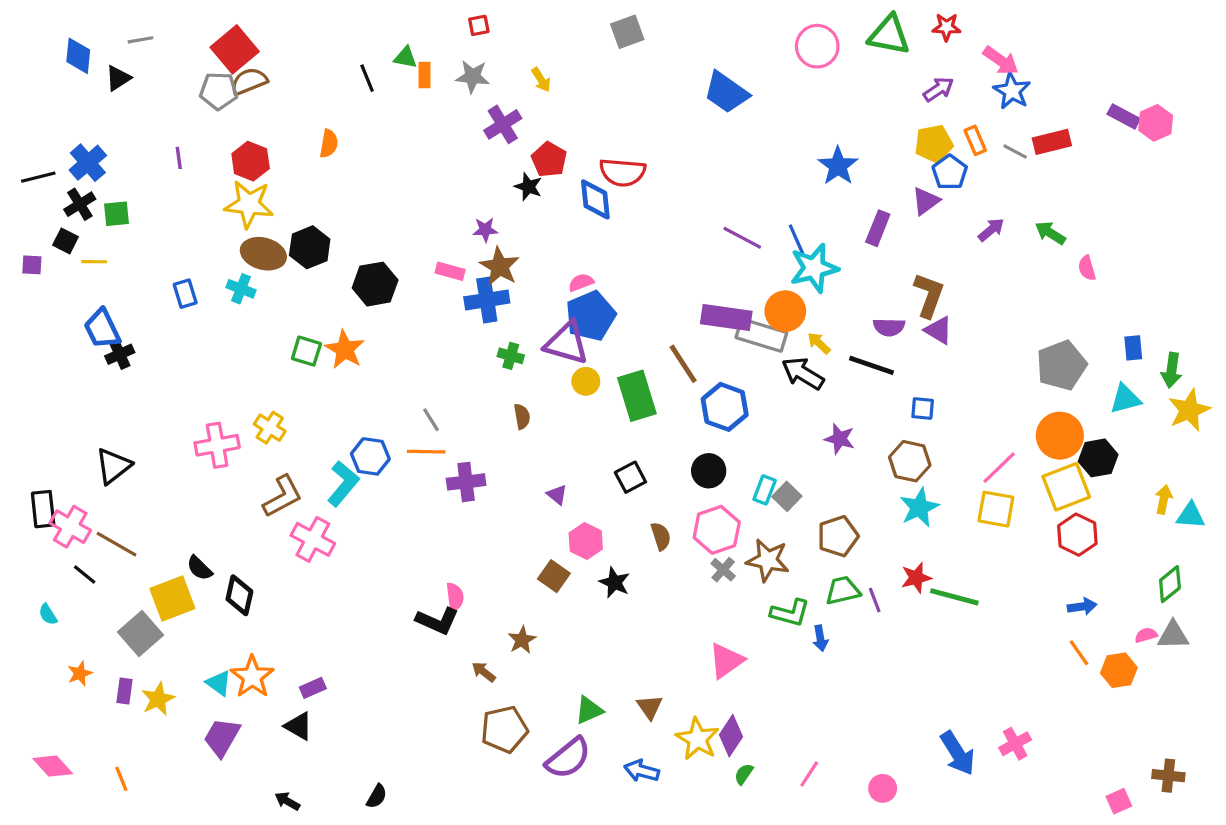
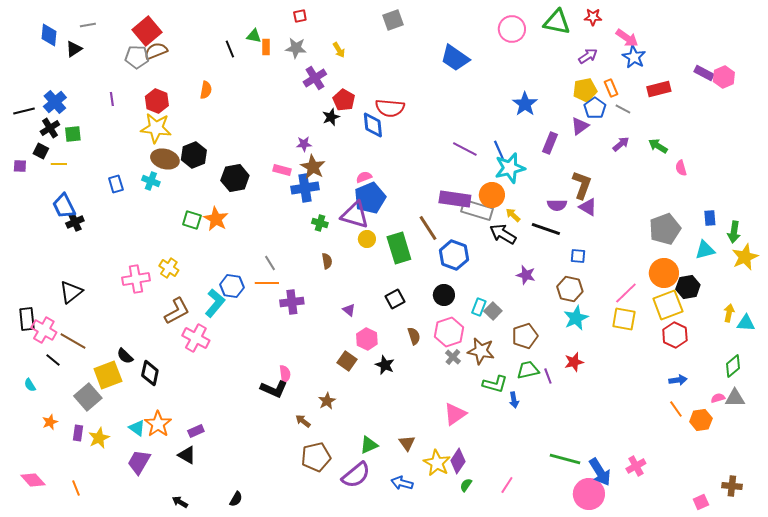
gray line: (1015, 152) -> (623, 109), moved
black star: (528, 187) -> (331, 117), turned 30
green line: (954, 597) -> (565, 459), moved
pink circle: (883, 788) -> (589, 494), moved, size x1.8

